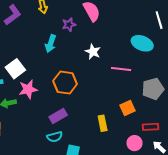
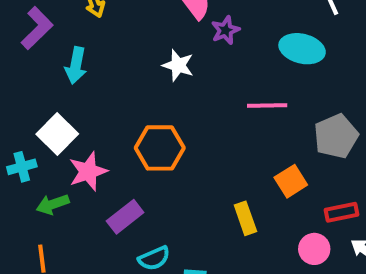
purple star: (69, 25) -> (225, 30), moved
cyan arrow: (51, 44) -> (76, 65), moved
white star: (93, 52) -> (178, 65), moved
purple rectangle: (58, 116) -> (125, 217), moved

